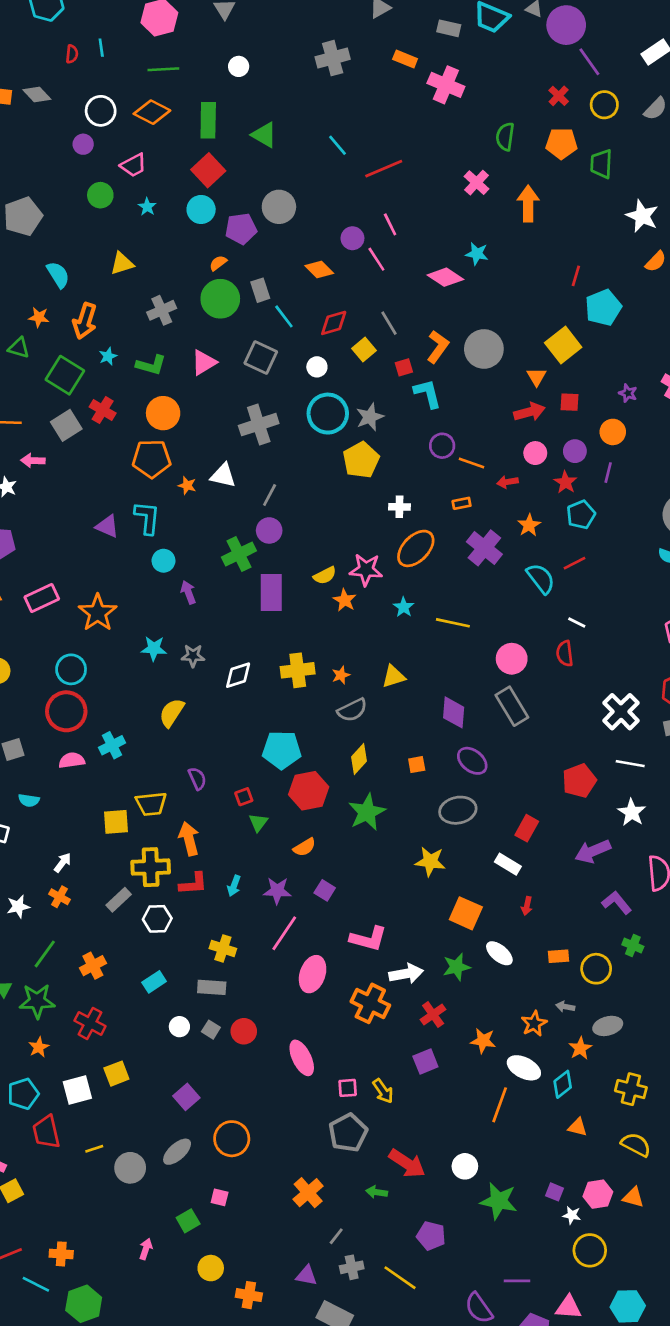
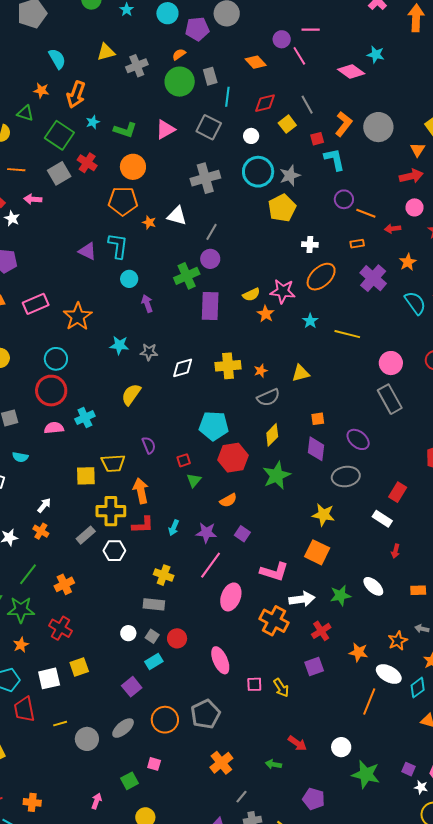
pink line: (390, 224) -> (311, 30), turned -66
gray cross: (162, 310) -> (137, 66), moved
cyan line: (284, 316) -> (227, 97), turned 42
purple diamond: (454, 712) -> (316, 449), moved
orange square: (417, 765) -> (318, 419), moved
orange square: (466, 913) -> (317, 552), moved
cyan rectangle: (154, 982) -> (154, 661), moved
gray pentagon: (348, 1133) -> (206, 714), moved
red arrow: (407, 1163) -> (297, 743), size x0.7

